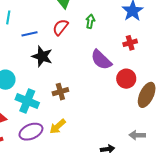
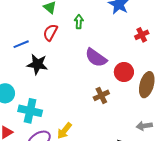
red cross: (130, 43) -> (142, 35), moved
brown cross: (60, 92) -> (101, 95), moved

